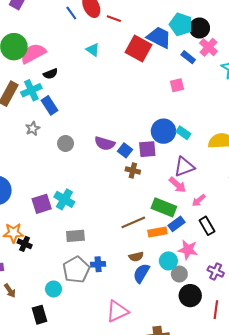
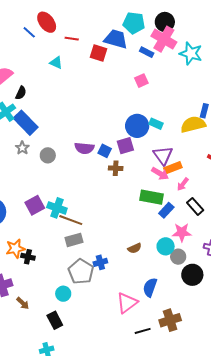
red line: (114, 19) -> (72, 39), moved
black circle: (199, 28) -> (165, 22), moved
pink cross: (209, 47) -> (164, 39), size x1.4
red square: (139, 48) -> (99, 53), size x0.7
black semicircle: (50, 74) -> (21, 93), turned -32
blue rectangle: (49, 105) -> (26, 123), size x1.4
gray star: (33, 129) -> (22, 148), moved
purple triangle: (184, 167) -> (163, 155), turned -35
purple square: (42, 204) -> (35, 205), moved
brown line: (133, 222) -> (71, 220), moved, turned 55
orange rectangle: (157, 232) -> (173, 168), moved
blue semicircle: (141, 273) -> (150, 287), moved

